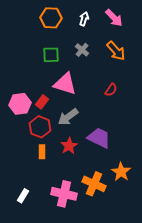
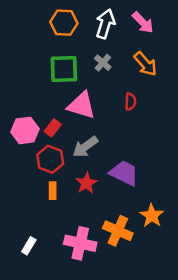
white arrow: (84, 19) -> (105, 24), size x1.6
green square: (51, 55) -> (64, 69), size x1.4
red semicircle: (111, 90) -> (130, 102), moved, turned -32

